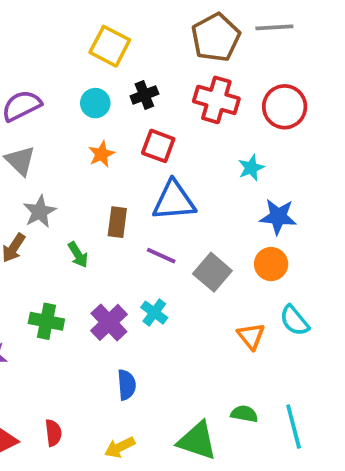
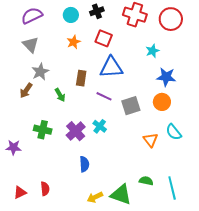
gray square: (212, 272) -> (131, 106), turned 30
yellow arrow: (120, 447) -> (95, 197), moved

